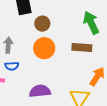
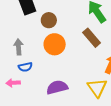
brown rectangle: (82, 47) -> (92, 38), turned 54

